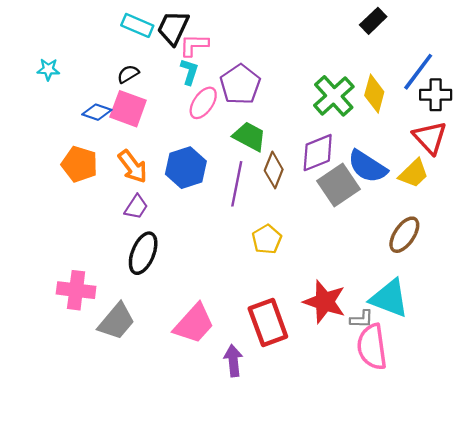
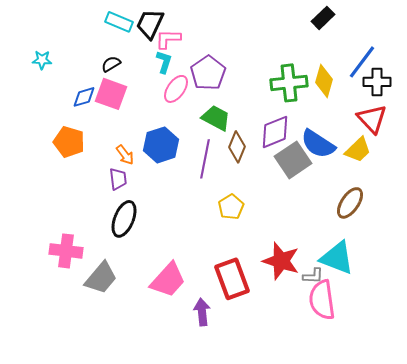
green cross: (334, 96) -> (289, 83), turned 36
blue diamond: (97, 112) -> (84, 97), turned -35
orange arrow: (133, 166) -> (125, 155), moved, size x0.7
purple trapezoid: (136, 207) -> (118, 179), turned -40

